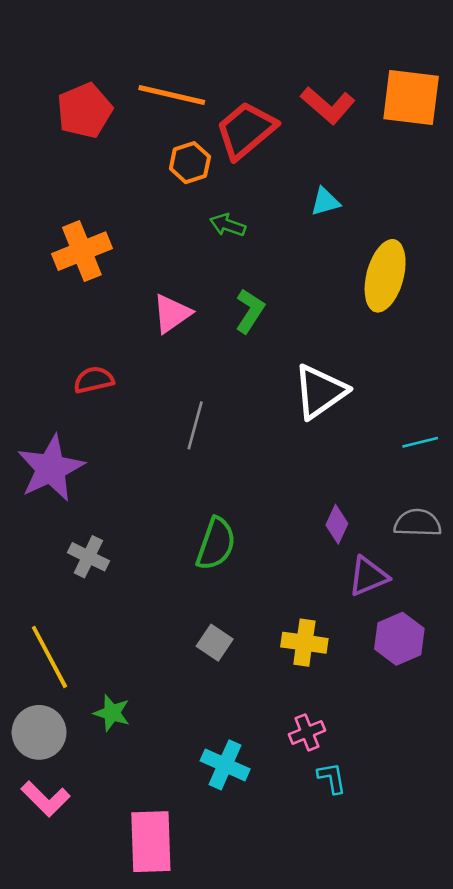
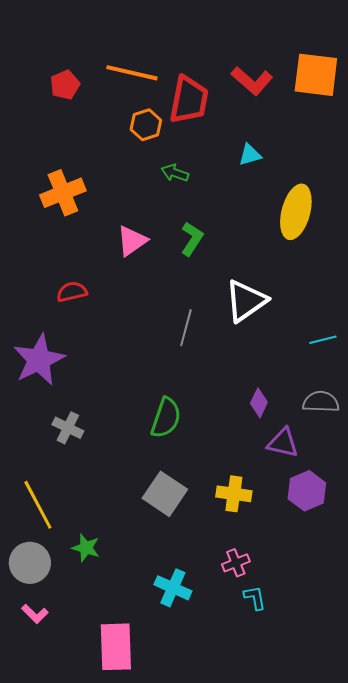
red pentagon: (85, 111) -> (65, 85), size x0.7
red trapezoid: (246, 130) -> (189, 100), turned 141
gray line: (195, 425) -> (186, 328), moved
purple triangle: (368, 576) -> (283, 443), turned 36
gray square: (215, 643) -> (165, 494), size x1.6
pink L-shape: (46, 799) -> (35, 614), size x0.7

